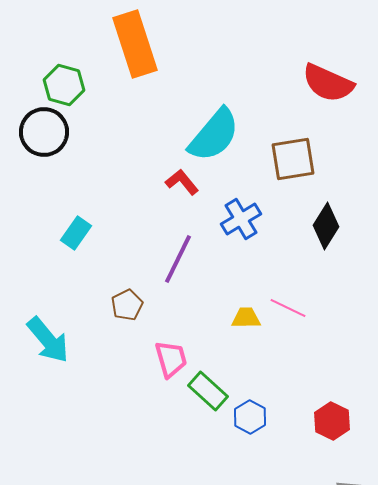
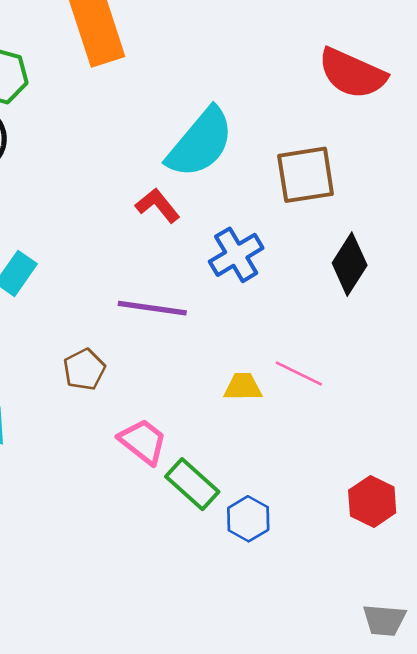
purple line: (178, 259) -> (152, 308), turned 72
pink trapezoid: (171, 359) -> (143, 441), turned -36
red hexagon: (332, 421) -> (372, 501), moved

